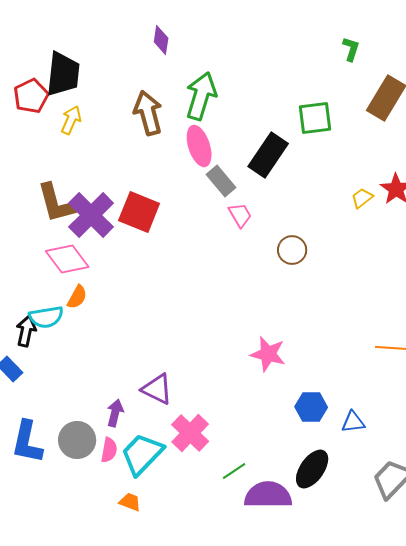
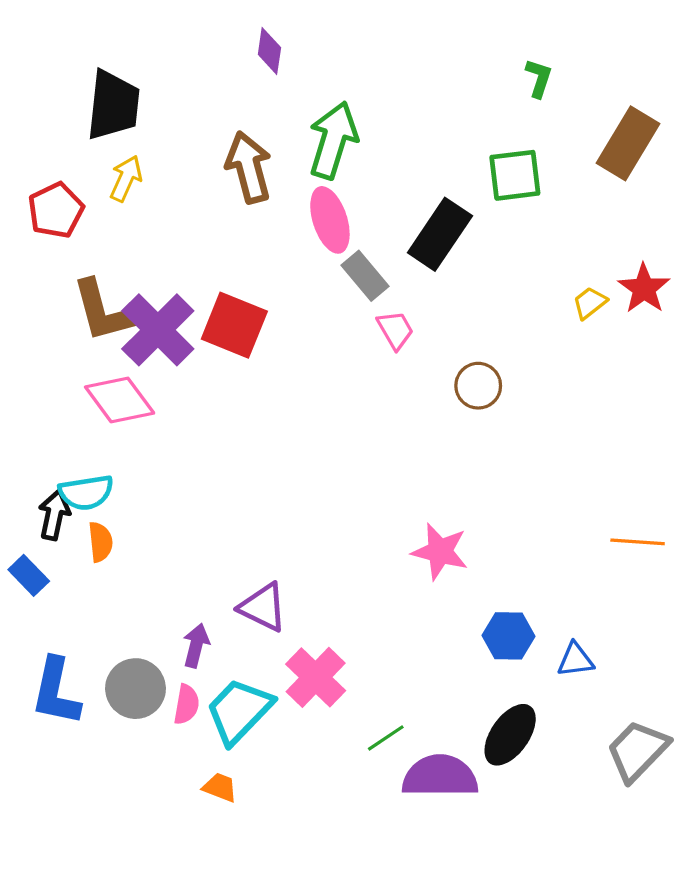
green L-shape: (351, 49) -> (539, 78), moved
red pentagon: (31, 96) -> (56, 210), moved
orange semicircle: (77, 297) -> (100, 542), moved, turned -35

